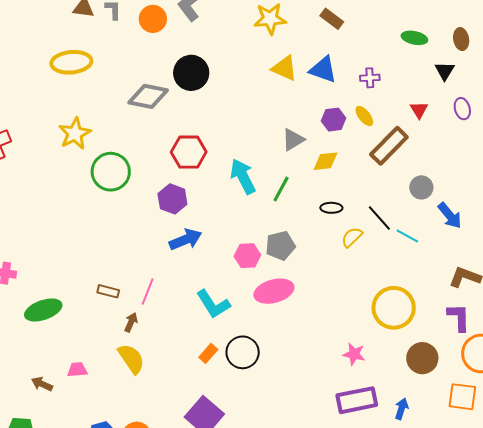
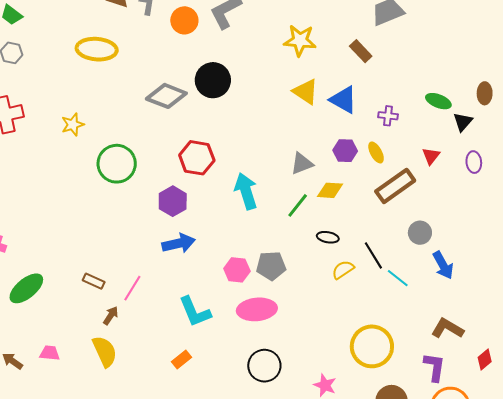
green ellipse: (414, 38) -> (438, 101), moved
yellow star: (75, 134) -> (73, 125), moved, size x0.7
green line: (281, 189) -> (298, 205), moved
green ellipse: (43, 310) -> (26, 288), turned -30
black circle: (243, 352) -> (264, 366), moved

